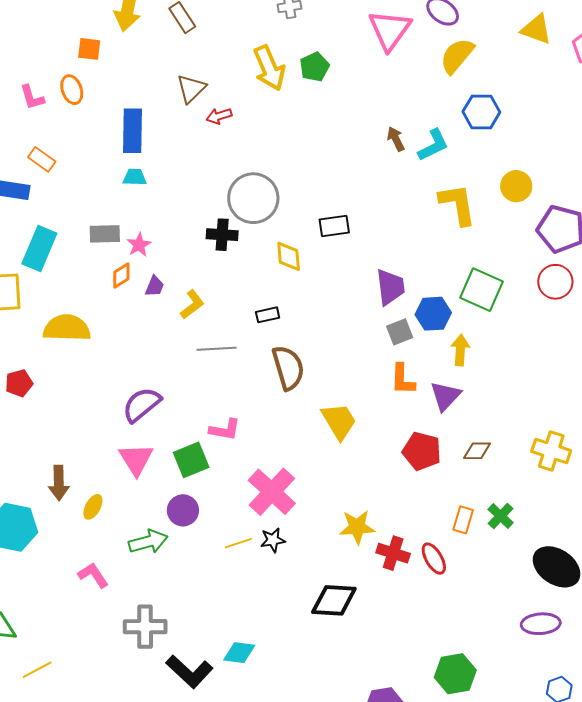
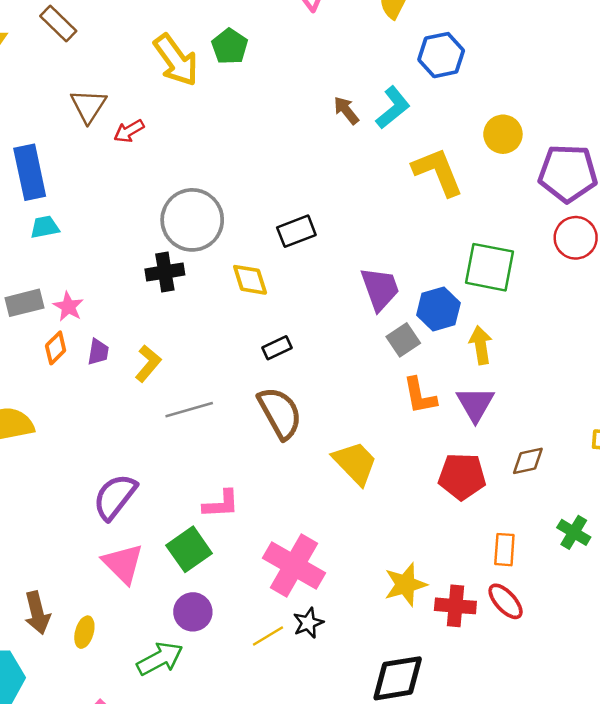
black rectangle: (268, 315) -> (277, 348), moved
orange rectangle: (463, 520) -> (504, 550), moved

